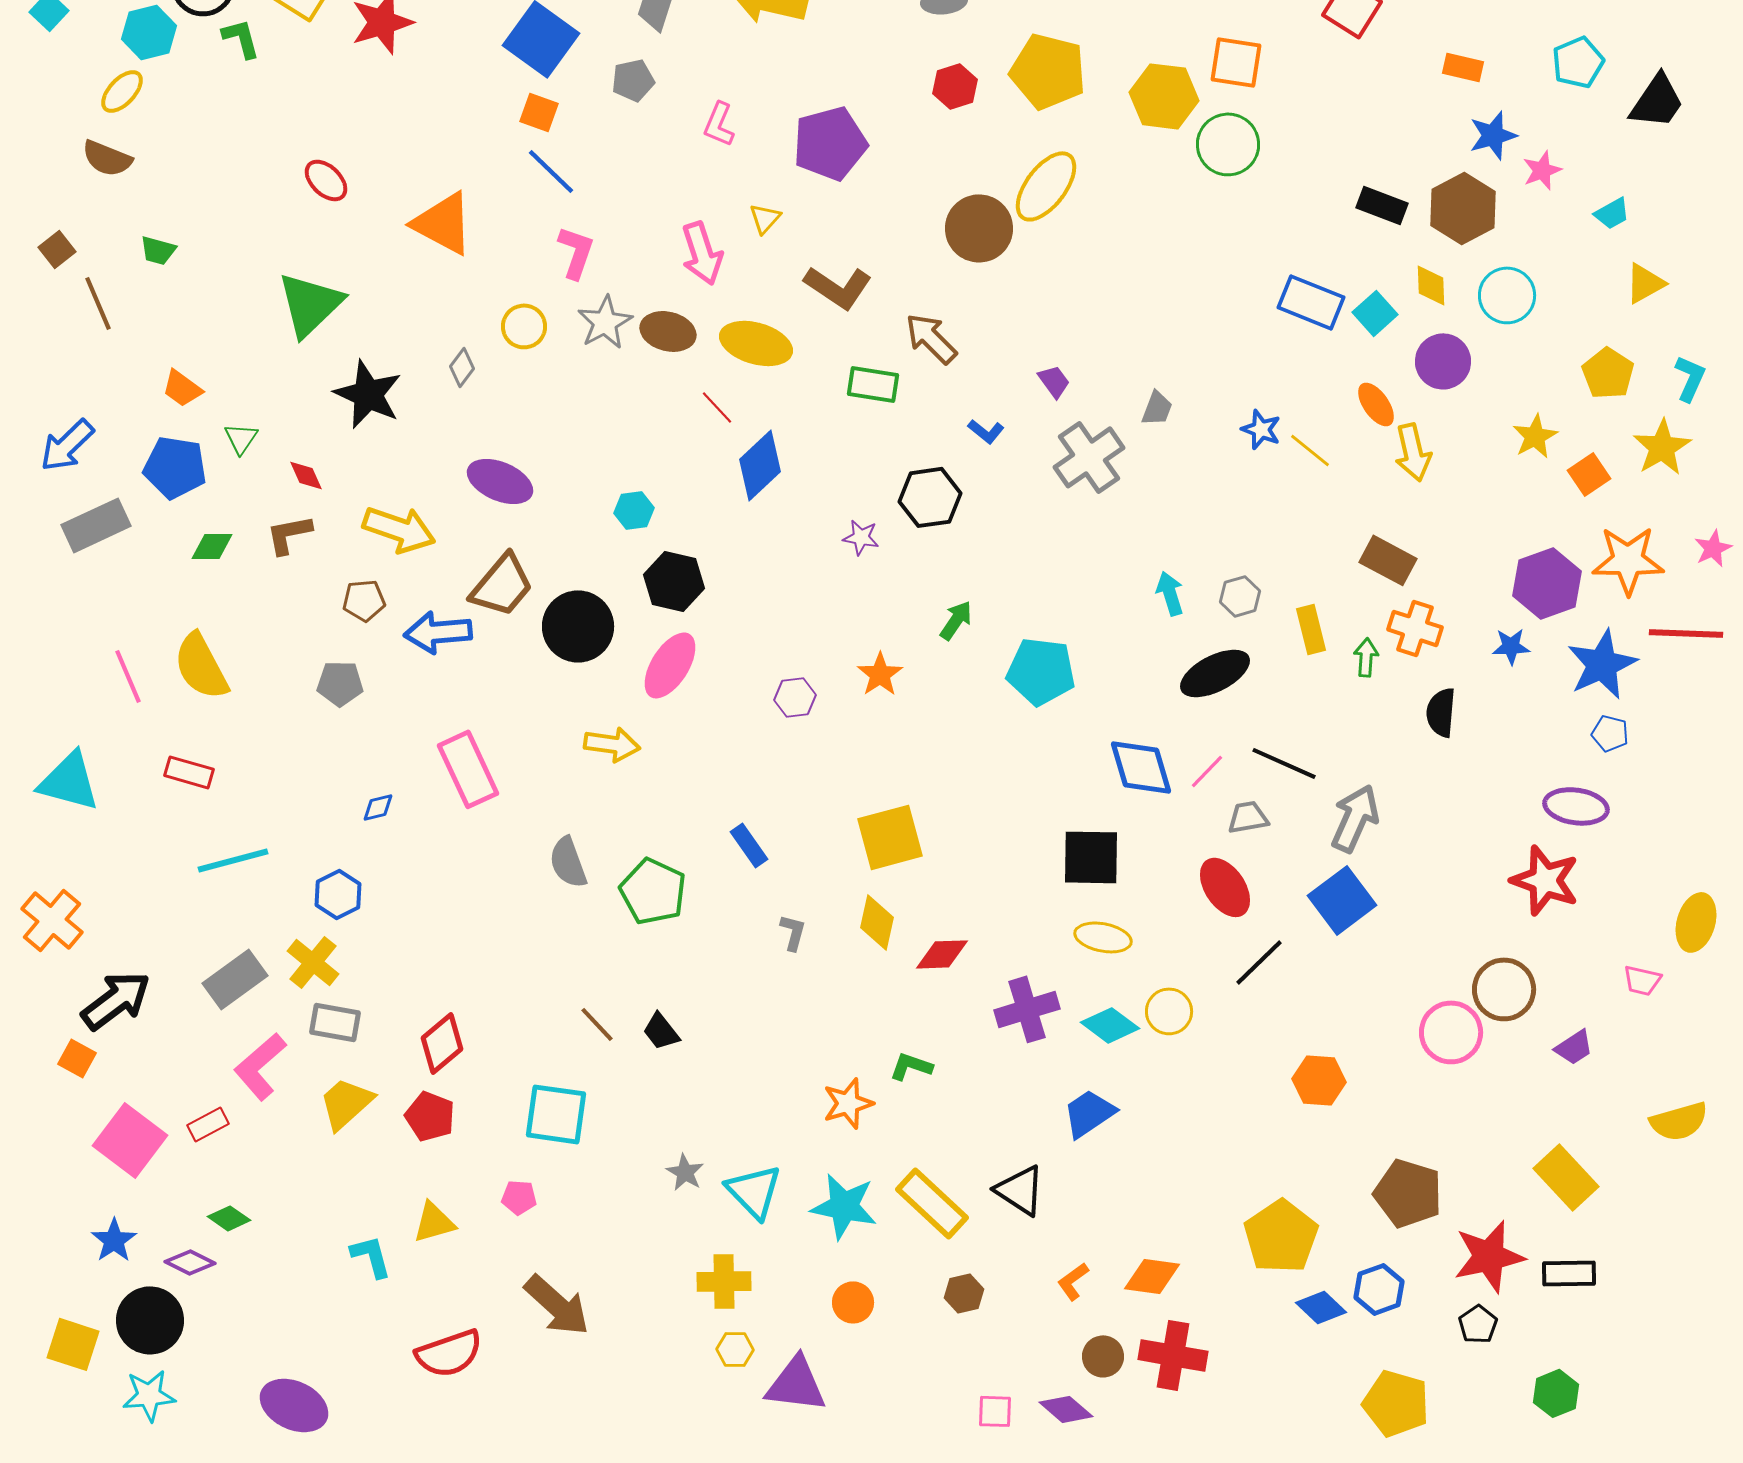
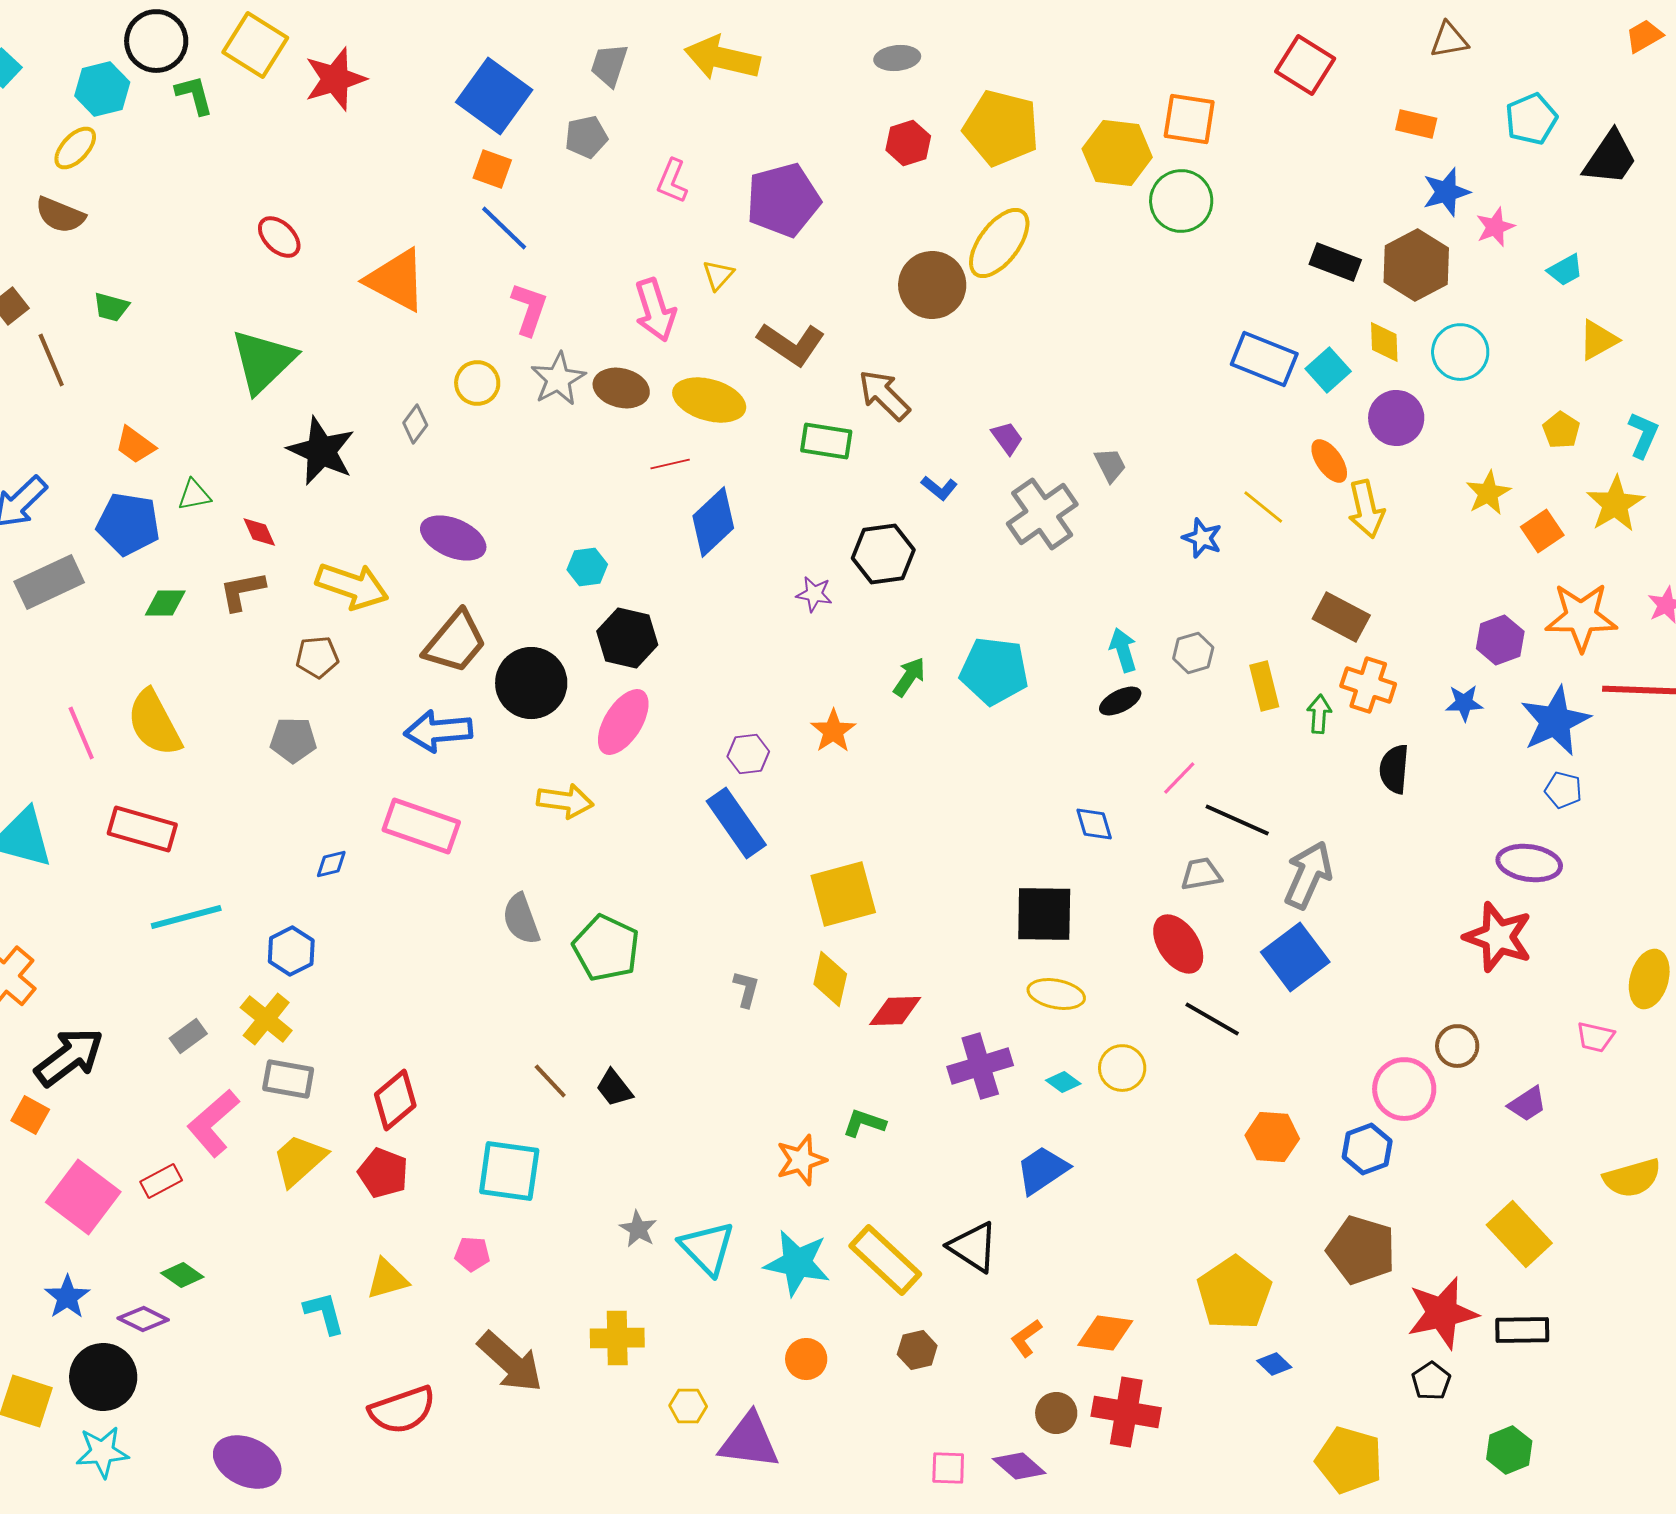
yellow pentagon: (1608, 373) -> (1561, 430), size x0.7
red line: (717, 407) -> (670, 464), turned -60
gray trapezoid: (1157, 408) -> (1110, 465), turned -48
blue star: (1261, 429) -> (1202, 538), moved
green triangle: (241, 438) -> (194, 495), turned 45
purple hexagon: (1547, 583) -> (1500, 640), size x0.7
blue arrow: (438, 632) -> (438, 731), moved
cyan pentagon: (1041, 671) -> (994, 671), moved
black ellipse: (1215, 673) -> (1120, 701), moved, size x0.6
blue diamond: (1141, 767) -> (1094, 824), size x0.6
pink rectangle: (468, 769) -> (421, 826), turned -46
pink line: (1207, 771) -> (1179, 778), moved
red rectangle: (189, 772) -> (142, 829), size x1.4
blue rectangle: (749, 845) -> (736, 823), moved, size x1.6
black line: (1259, 962) -> (1212, 1019), turned 74
gray rectangle: (235, 979) -> (188, 1036), size x0.6
brown circle: (1504, 989) -> (1457, 1046), size x0.7
cyan diamond: (1110, 1025) -> (1063, 1082), size x0.6
yellow cross: (724, 1281) -> (617, 1338), moved
blue hexagon: (1379, 1289) -> (1367, 1149), moved
blue diamond: (1321, 1307) -> (1274, 1364), size x0.7

